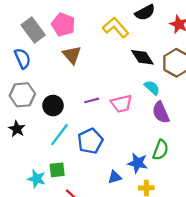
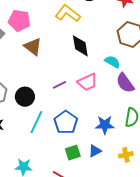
black diamond: (142, 57) -> (80, 46), moved, turned 35
blue star: (138, 163) -> (105, 125), moved
green square: (57, 170) -> (73, 153), moved

